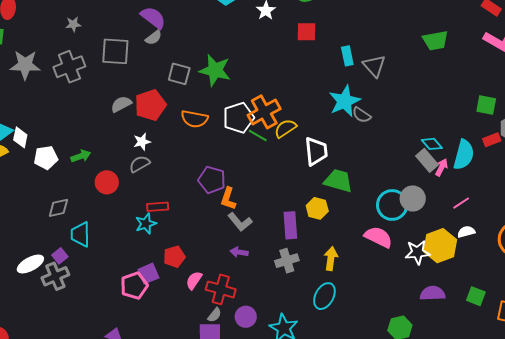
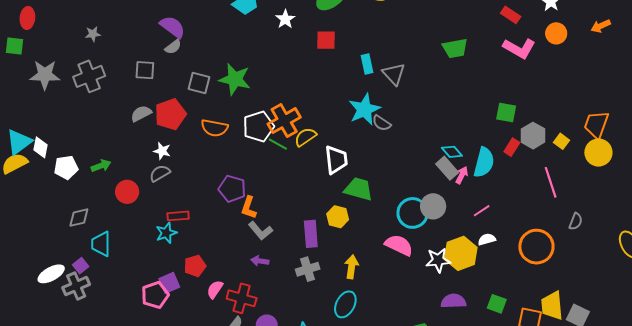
gray square: (115, 51) -> (145, 70), moved, size x0.7
red rectangle: (492, 140) -> (512, 147), turned -36
white star: (142, 142) -> (162, 151), turned 30

